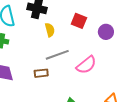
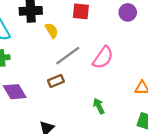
purple circle: (106, 32) -> (128, 12), moved

